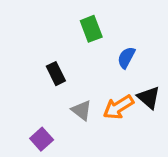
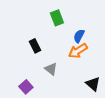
black triangle: (149, 98) -> (93, 84), moved
orange arrow: (118, 107) -> (78, 51), moved

